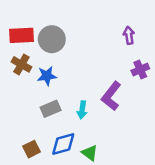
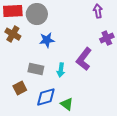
blue star: (47, 76) -> (47, 40), moved
gray rectangle: (51, 109) -> (36, 69), turned 35
brown square: (32, 149) -> (20, 88), moved

